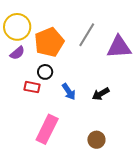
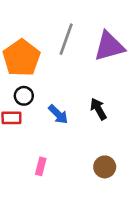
black arrow: (101, 94) -> (98, 109), turned 102
pink rectangle: (47, 129) -> (41, 166), size x0.5

